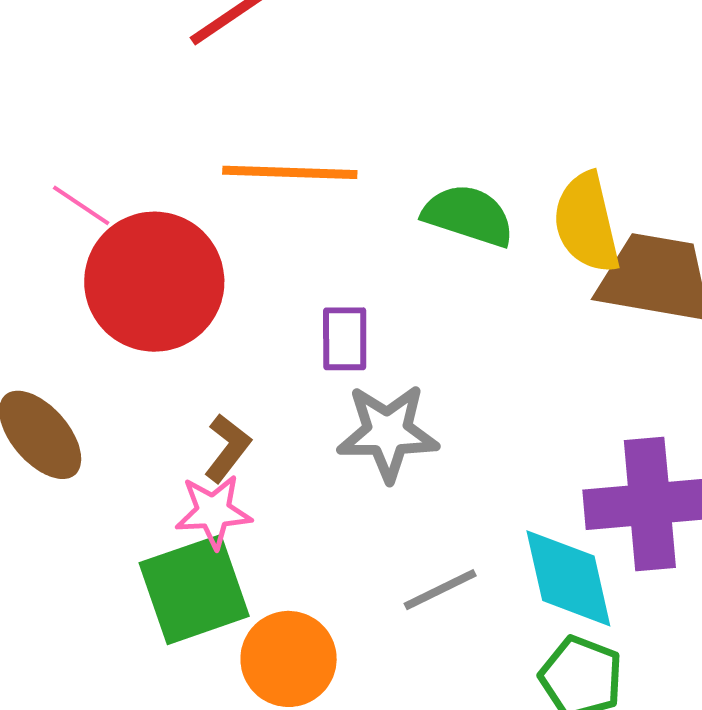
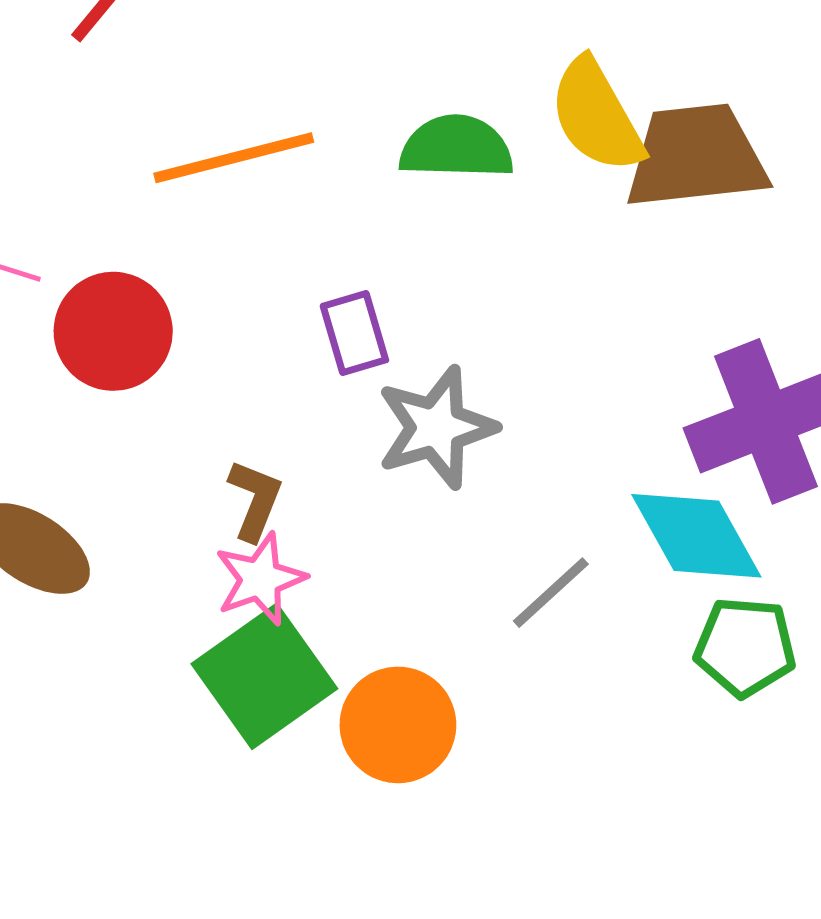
red circle: (154, 282) -> (113, 331), size x0.7

